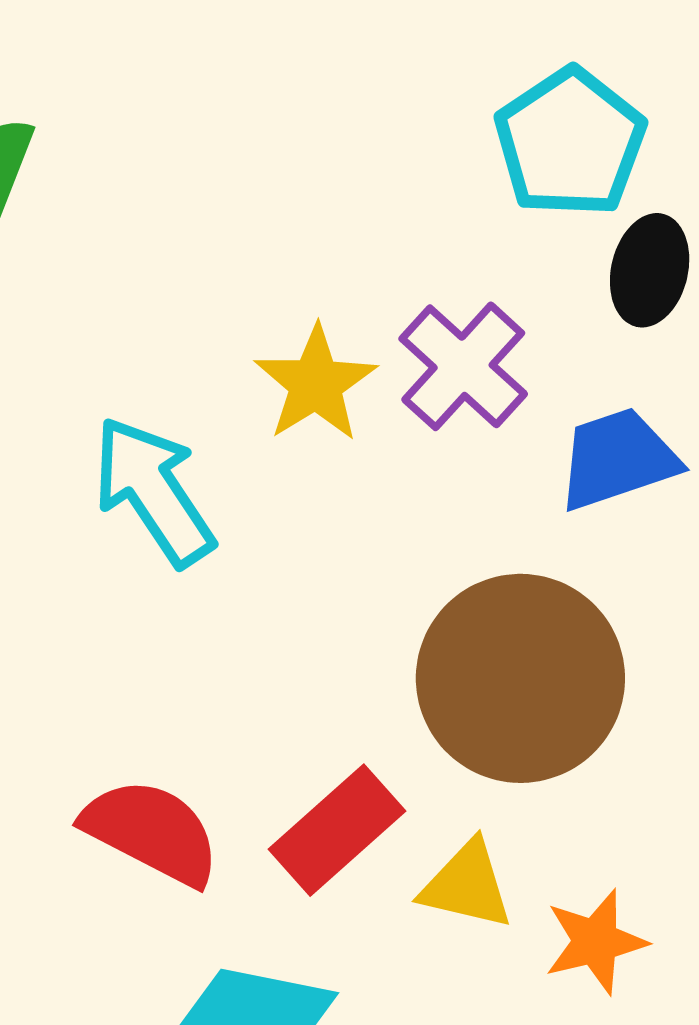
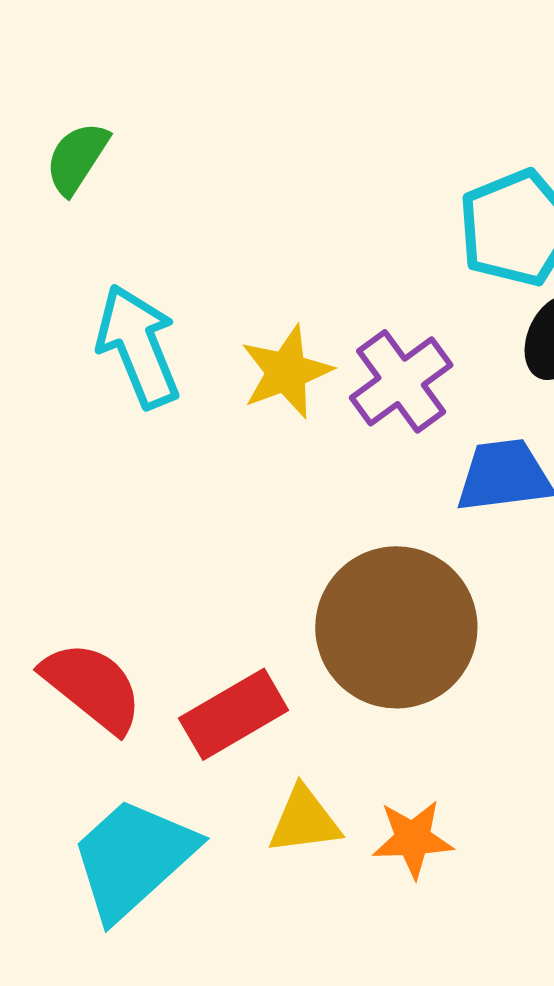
cyan arrow: (153, 491) -> (138, 346), moved
yellow triangle: (467, 885) -> (304, 821), moved, turned -32

